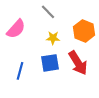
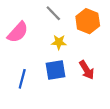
orange hexagon: (84, 31) -> (88, 21), moved
red arrow: (78, 63) -> (87, 70), size x0.7

